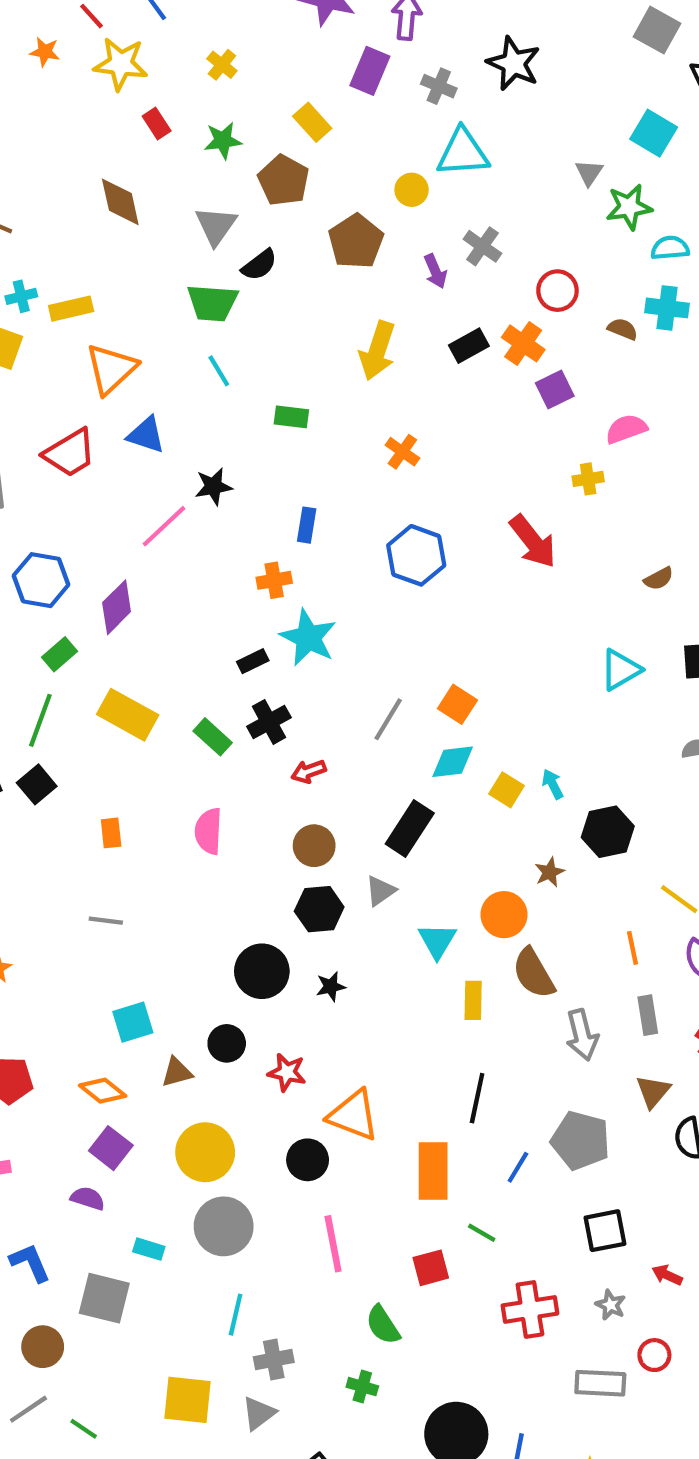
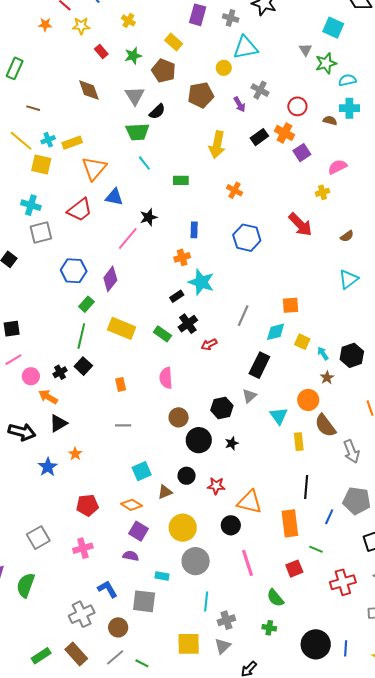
yellow star: (121, 64) -> (81, 26), size x0.7
brown pentagon: (356, 241) -> (201, 95), turned 30
brown semicircle: (659, 579) -> (347, 236), moved
orange square: (457, 704) -> (291, 305), moved, turned -30
cyan arrow: (553, 784) -> (323, 353), moved
brown circle: (314, 846) -> (179, 417), moved

